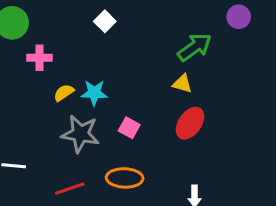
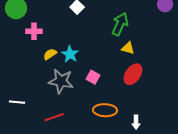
green arrow: (195, 47) -> (120, 24), moved, turned -30
cyan star: (94, 93) -> (70, 54), turned 30
orange ellipse: (125, 178) -> (105, 110), moved

